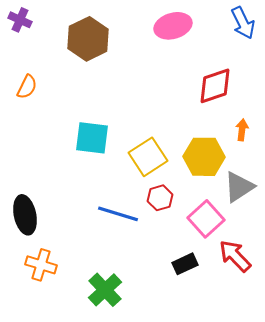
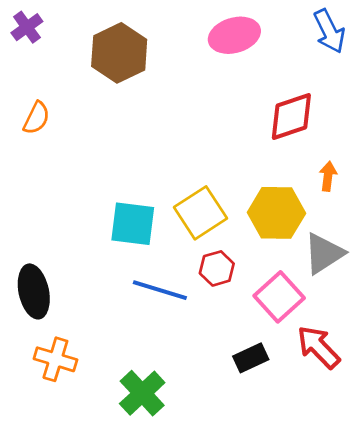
purple cross: (20, 20) -> (27, 27), turned 30
cyan square: (92, 138) -> (133, 224), moved

